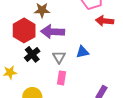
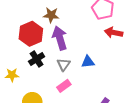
purple arrow: (53, 32) -> (60, 38), turned 65
pink rectangle: (62, 78) -> (64, 86), turned 40

